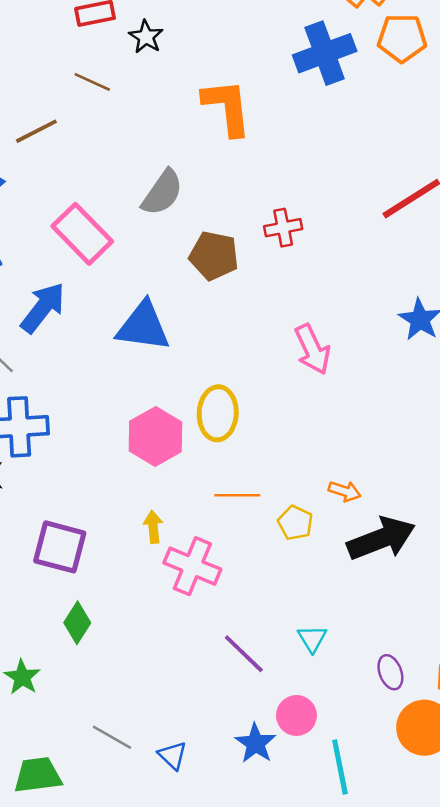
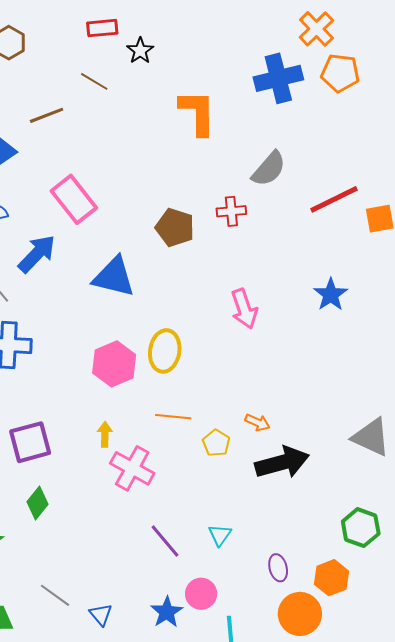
gray semicircle: (162, 193) -> (269, 169), moved
purple square: (60, 547) -> (30, 442), turned -36

